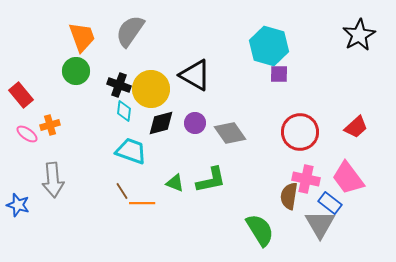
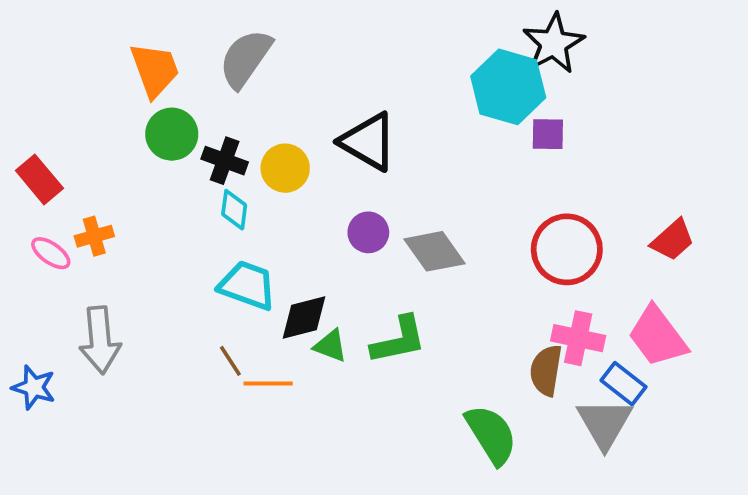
black star: (359, 35) -> (554, 43), moved
green circle: (76, 71) -> (172, 134), moved
purple square: (279, 74) -> (548, 134), moved
yellow circle: (151, 89) -> (285, 168), size x0.7
black diamond: (161, 123) -> (304, 317), moved

